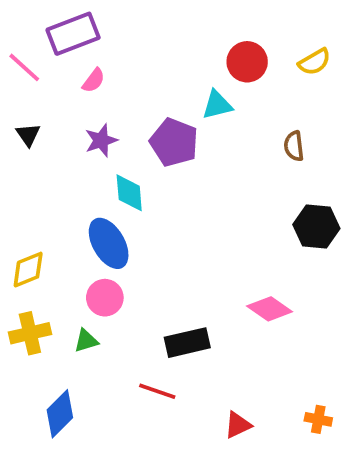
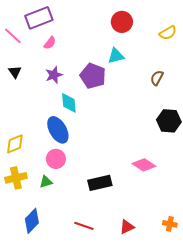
red circle: (247, 62) -> (122, 22), moved
brown semicircle: (294, 146) -> (157, 78), turned 35
red line: (157, 391) -> (84, 226), moved

